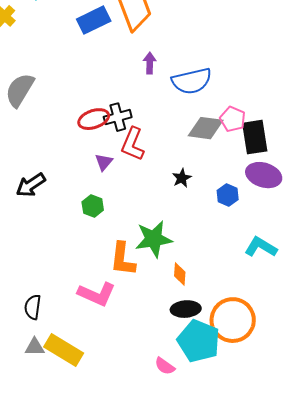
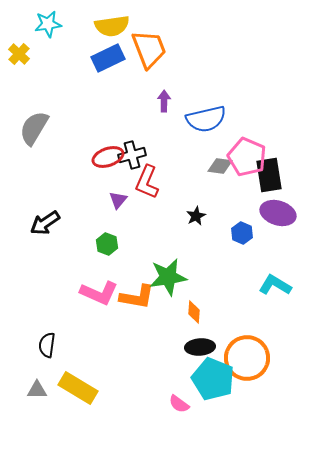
pink pentagon: (233, 119) -> (247, 157), size x1.5
gray diamond: (206, 128) -> (220, 166), size x0.7
orange L-shape: (123, 259) -> (137, 297), turned -87
pink L-shape: (97, 294) -> (99, 293), moved
gray triangle: (35, 347) -> (37, 390), moved

